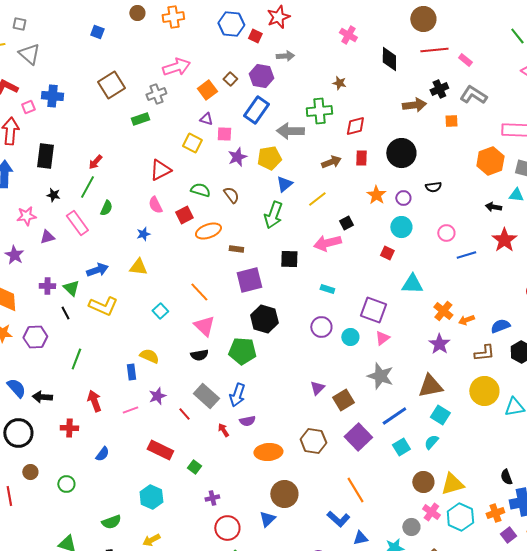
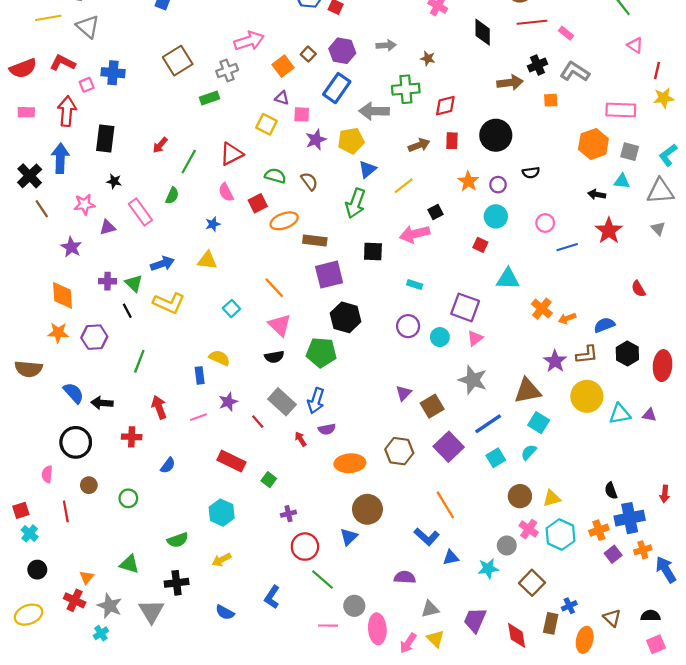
gray arrow: (285, 56) -> (386, 45), moved
green line: (87, 187) -> (189, 162), moved
brown rectangle: (236, 249) -> (315, 241), size x1.5
purple star: (439, 344) -> (555, 361), moved
yellow triangle: (452, 484) -> (552, 498), size x0.7

